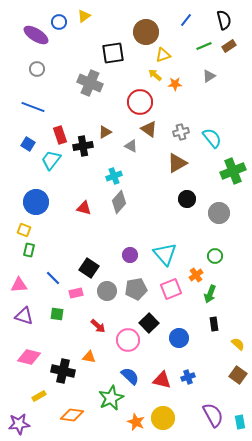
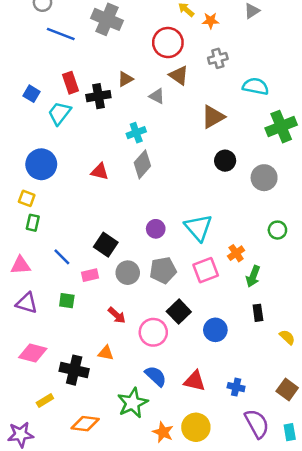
blue line: (33, 107) -> (61, 34), moved
gray cross: (181, 132) -> (218, 58), moved
cyan semicircle: (212, 138) -> (256, 86), turned -40
green circle: (215, 256) -> (277, 230), moved
brown square: (238, 375) -> (287, 390), moved
blue cross: (188, 377) -> (236, 387), moved, turned 32

